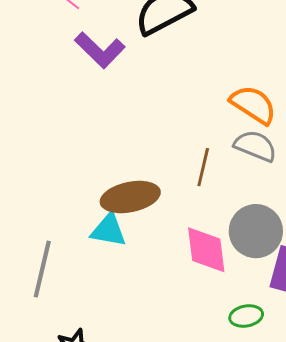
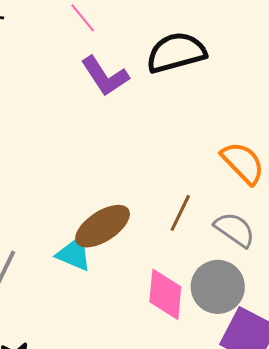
gray semicircle: (255, 146) -> (235, 230), moved
brown ellipse: (130, 197) -> (103, 226), turned -34

